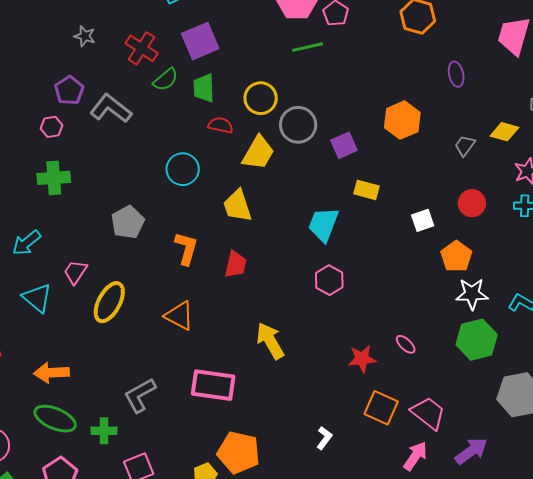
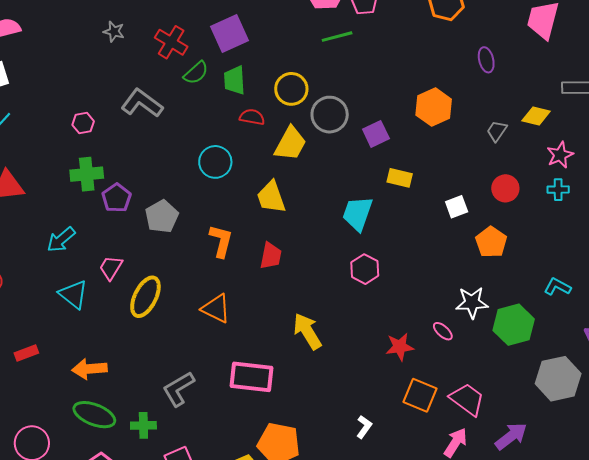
purple pentagon: (69, 90) -> (117, 198), moved
white star: (472, 294) -> (472, 303), moved

